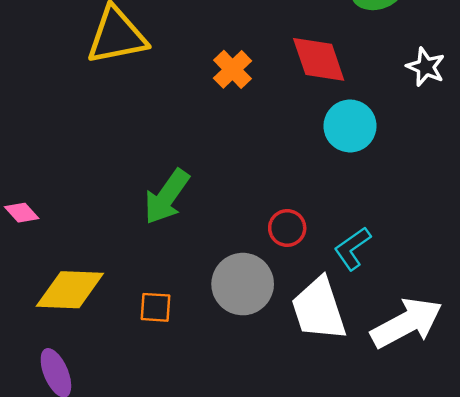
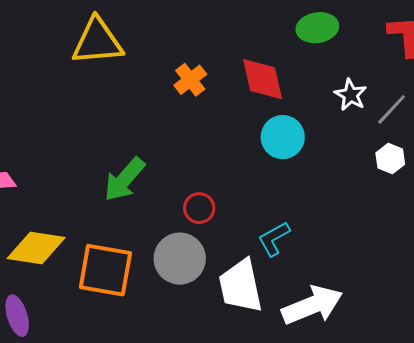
red circle: (287, 228) -> (199, 208), moved
orange square: (155, 307) -> (105, 270), size x2.0

